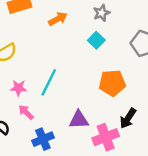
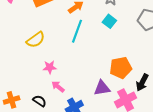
cyan line: (49, 82) -> (77, 31), moved
orange pentagon: (112, 83) -> (121, 68), moved

